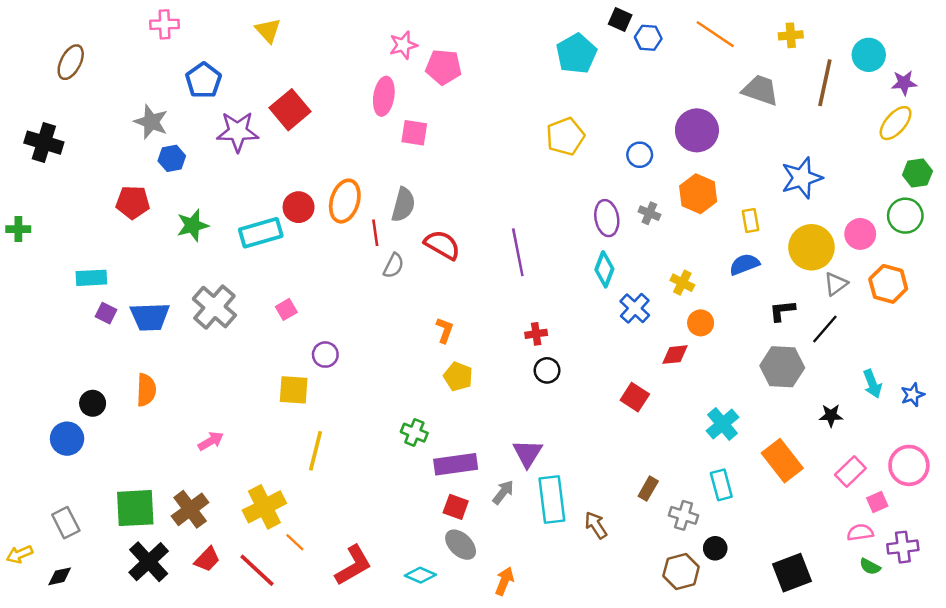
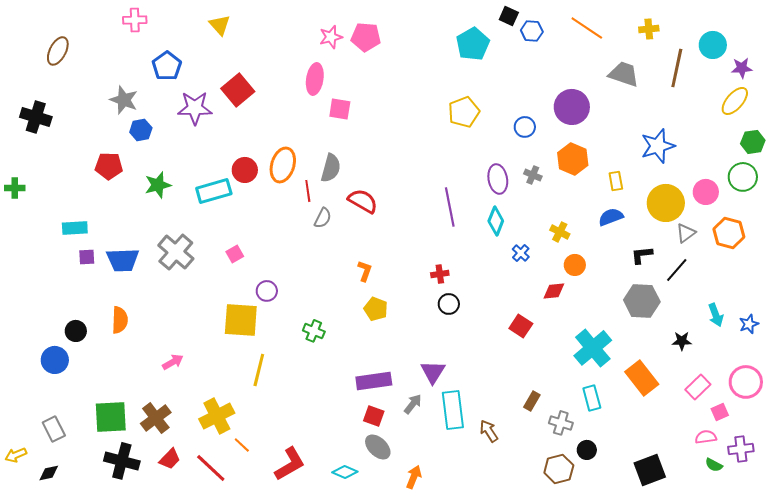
pink pentagon: (444, 67) -> (366, 37), moved
purple line: (518, 252) -> (450, 207), moved
blue cross: (635, 308) -> (521, 253), size x0.7
purple square: (106, 313) -> (87, 257), turned -30
yellow square: (294, 390) -> (241, 320), size x1.4
cyan cross: (723, 424) -> (593, 348), size x1.4
green cross: (414, 433) -> (314, 331), moved
black cross: (149, 562) -> (122, 461), turned -32

